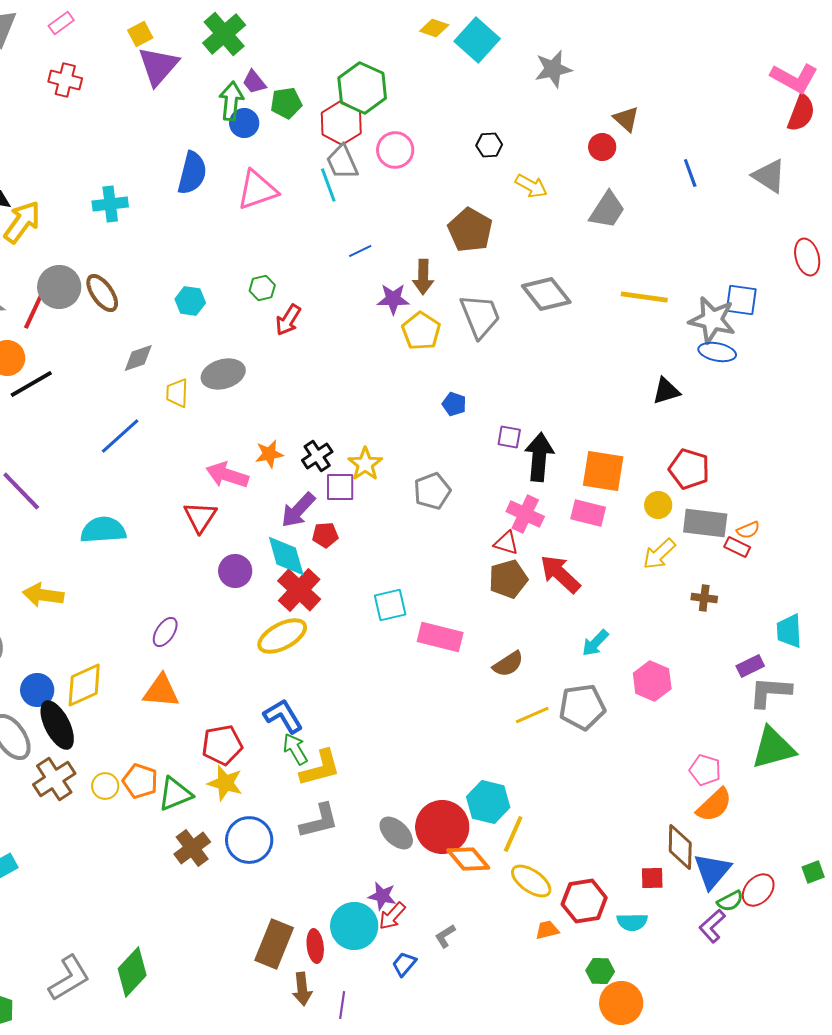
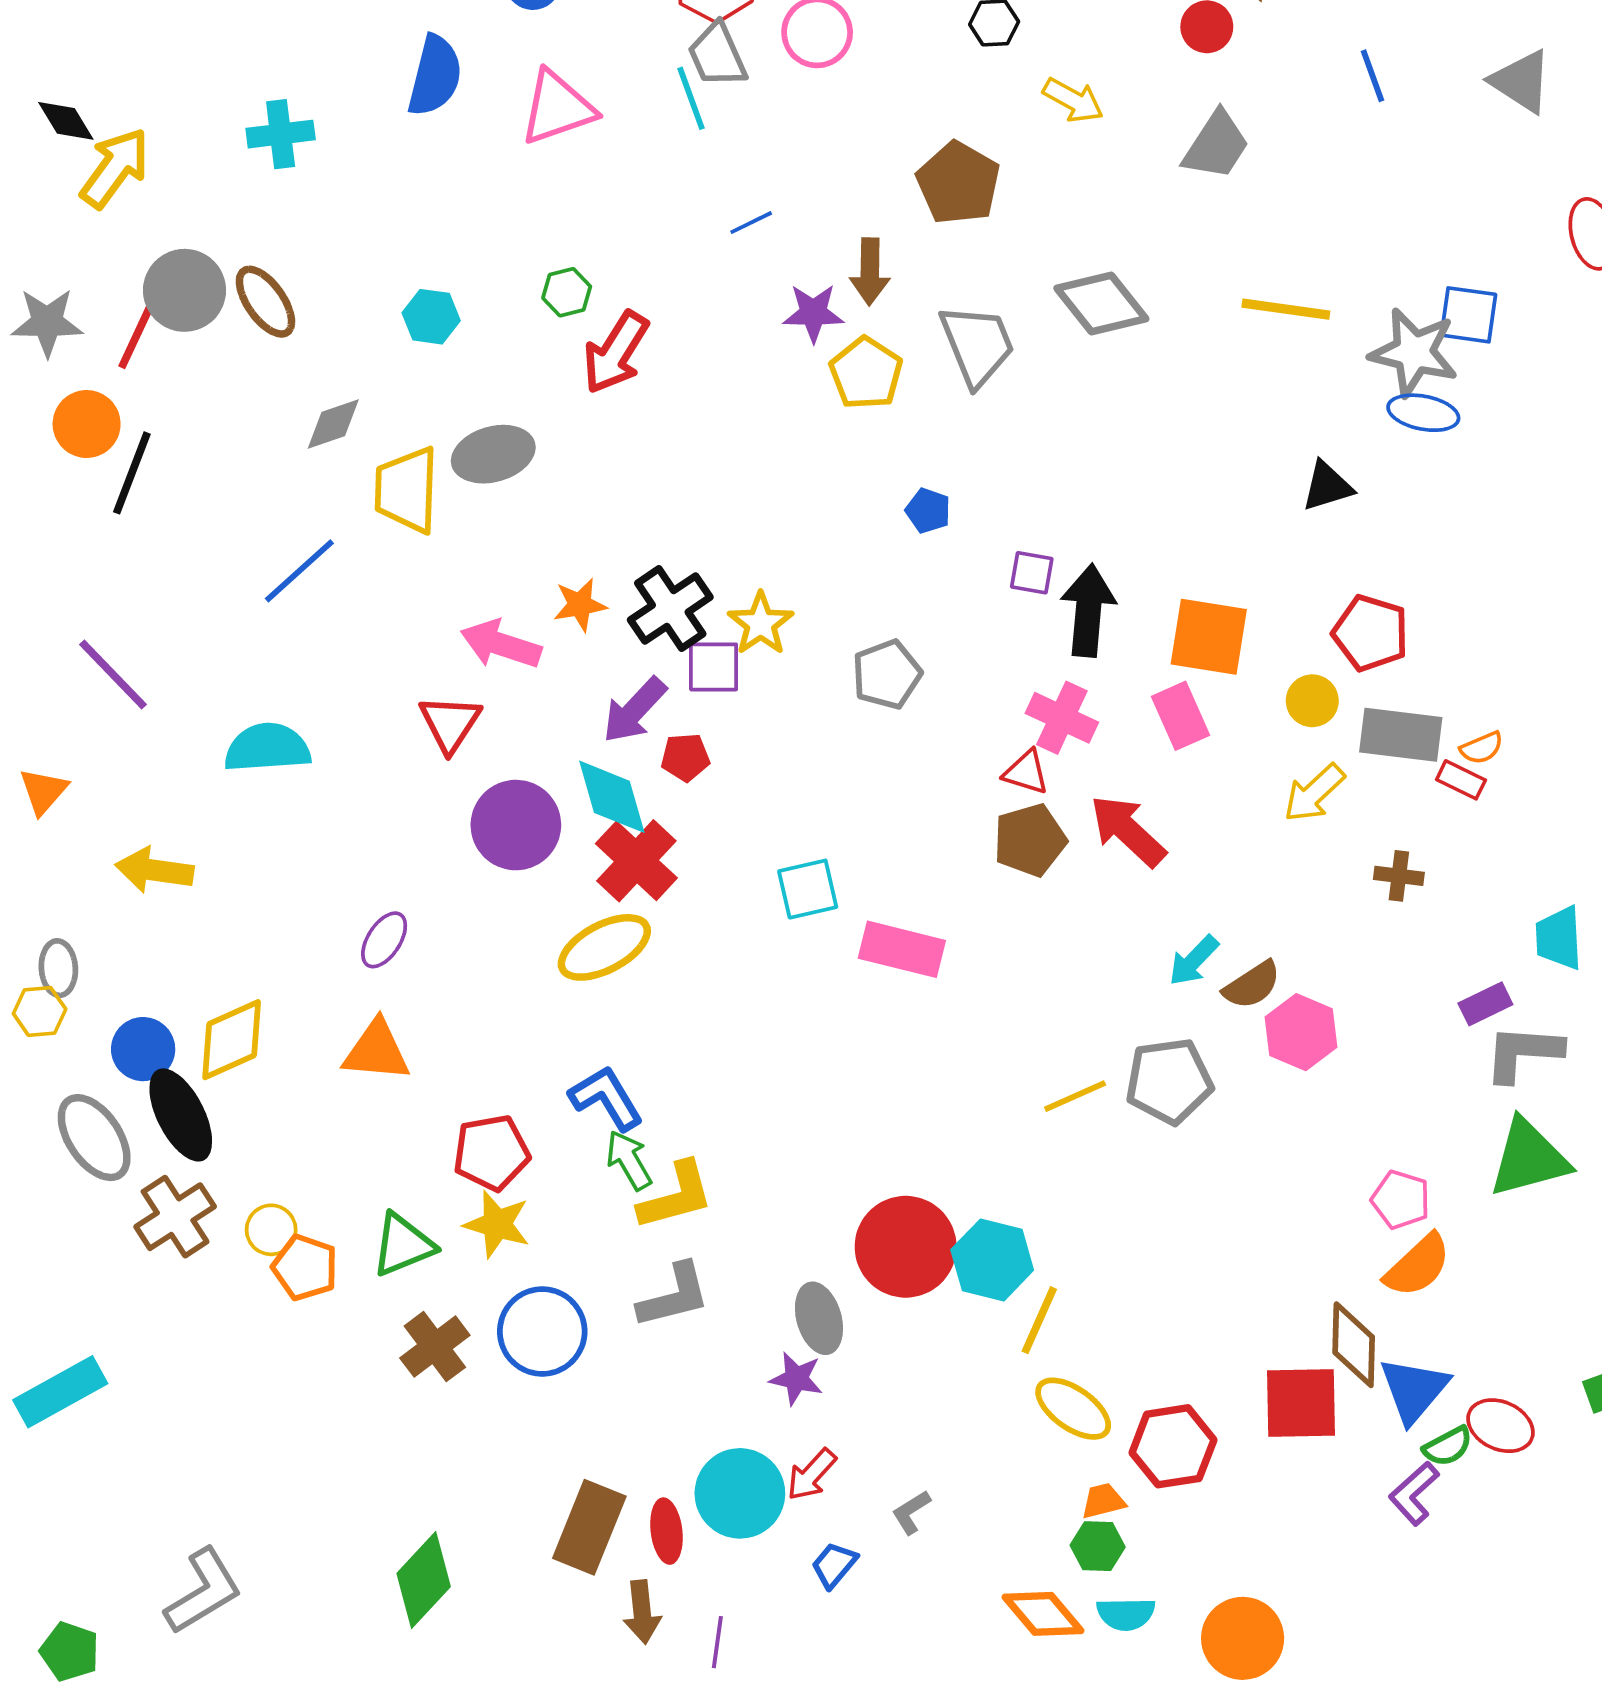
red arrow: (288, 320) -> (616, 352), size x1.4
black line: (31, 384) -> (132, 473), turned -39
yellow trapezoid: (177, 393) -> (407, 490), size x1.6
black cross: (317, 456) -> (670, 609), size x1.4
pink rectangle: (588, 513) -> (1180, 716), turned 52
purple circle: (235, 571) -> (516, 825), size x1.4
brown semicircle: (508, 664) -> (1252, 985), moved
orange pentagon: (140, 781) -> (305, 1267), moved
red circle: (442, 827) -> (906, 1247), moved
gray ellipse: (396, 833) -> (819, 1318), turned 30
orange diamond: (468, 859) -> (1043, 1614), moved
red square: (652, 878) -> (1301, 1403), size x1.8
red ellipse: (758, 890) -> (1501, 1426), turned 72
purple star: (382, 896) -> (796, 1379), moved
cyan semicircle: (632, 922) -> (1126, 1614), moved
green hexagon: (600, 971) -> (1098, 1546), moved
green diamond: (132, 972) -> (424, 1580), moved

